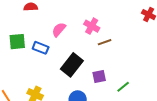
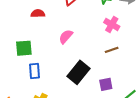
pink cross: (92, 26) -> (112, 24), moved
blue rectangle: (41, 48) -> (35, 71), moved, turned 63

